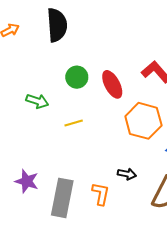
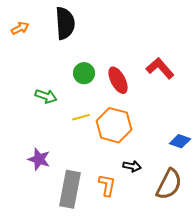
orange hexagon: (143, 121) -> (114, 125), moved
purple star: (27, 181) -> (39, 159), moved

